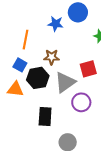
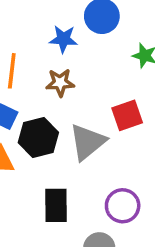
brown star: (52, 57) -> (60, 83), moved
purple circle: (81, 102) -> (123, 206), moved

